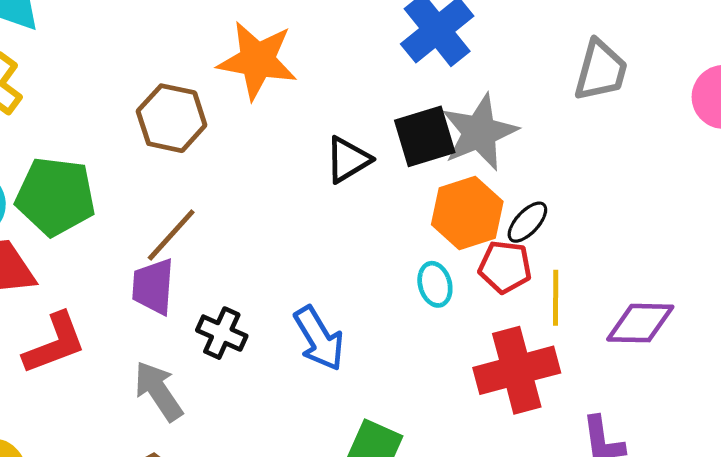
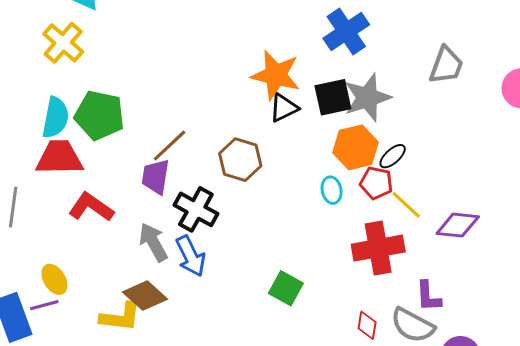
orange star: (257, 60) -> (276, 75), moved
brown hexagon: (172, 118) -> (240, 160), moved
yellow line: (556, 298) -> (406, 205), turned -52
black cross: (222, 333) -> (196, 209), size x1.4
blue arrow: (319, 338) -> (191, 256), moved
red L-shape: (55, 343) -> (91, 207), turned -129

